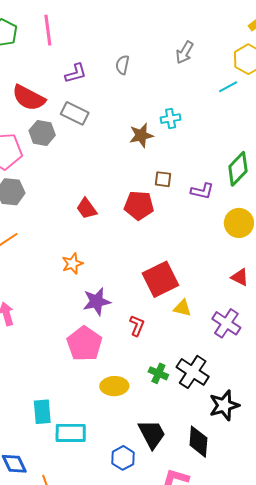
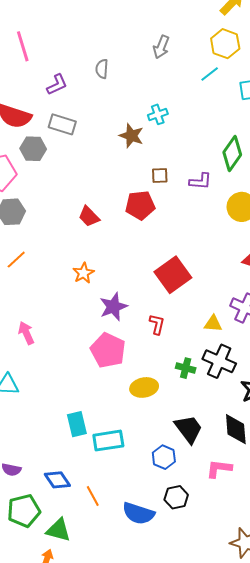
brown star: (141, 135) -> (131, 136), turned -30
yellow triangle: (182, 308) -> (213, 324), moved

